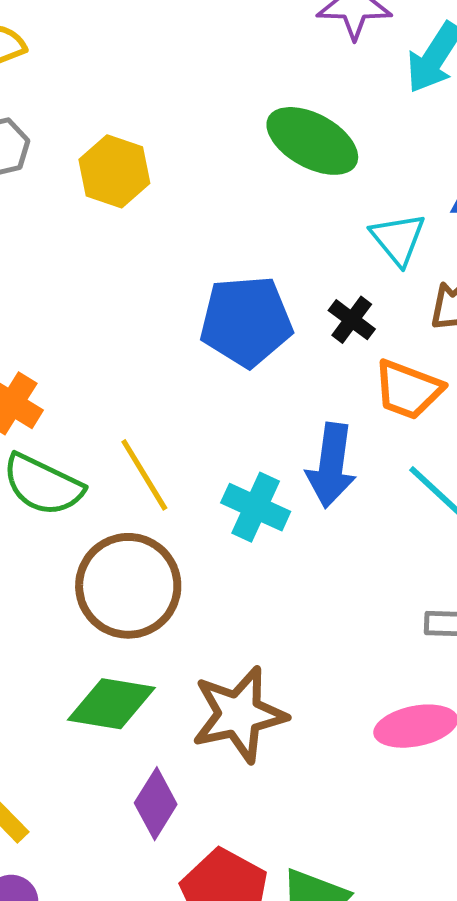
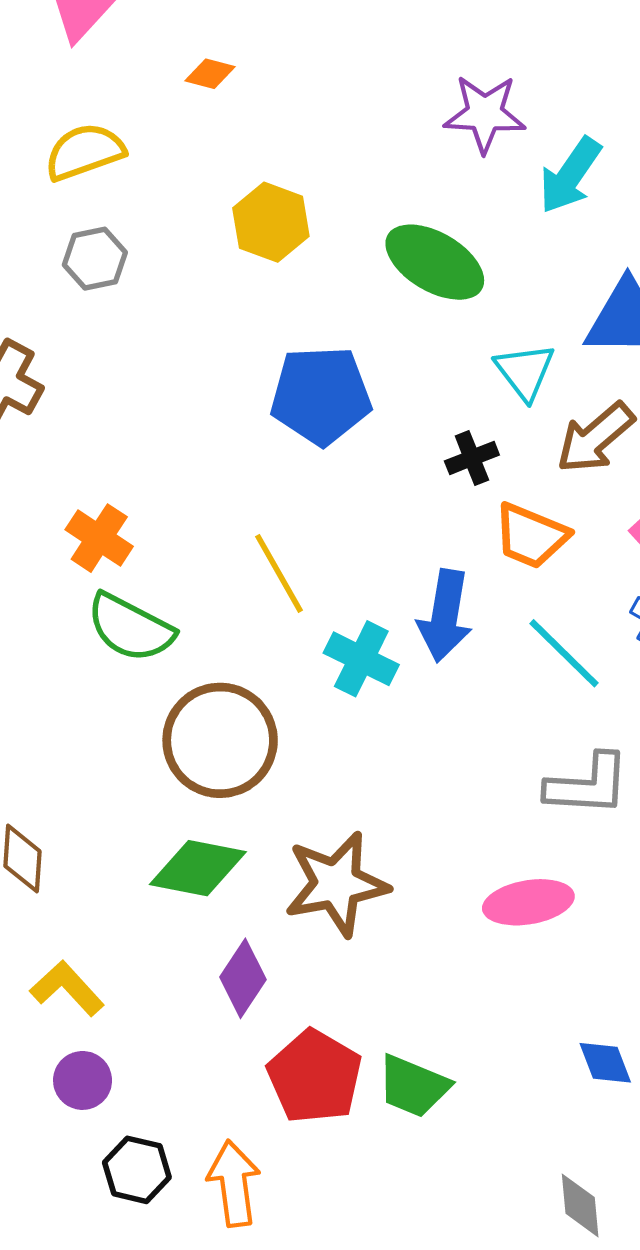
yellow hexagon: (114, 171) -> (271, 222), moved
black cross: (352, 320) -> (472, 458), turned 30
blue pentagon: (246, 321) -> (321, 396), moved
yellow line: (144, 475) -> (279, 573), moved

